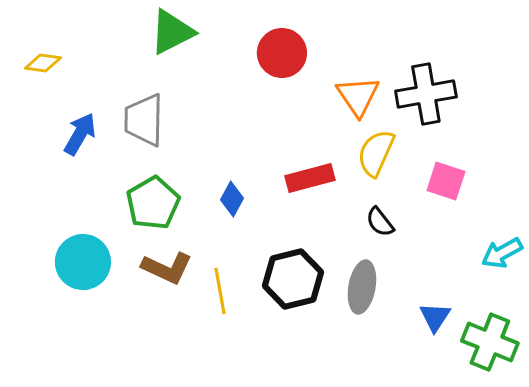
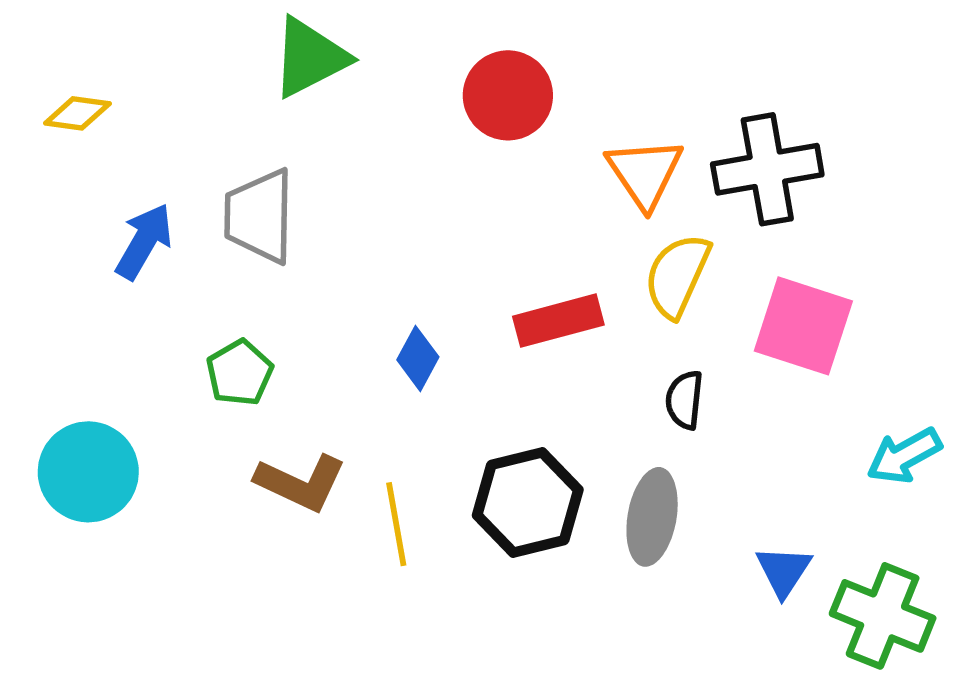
pink square: (446, 181) -> (803, 326), size x1.4
green pentagon: (153, 203) -> (240, 373), moved, size x0.7
black semicircle: (380, 222) -> (684, 400), turned 44
cyan circle: (83, 262) -> (88, 472), moved

